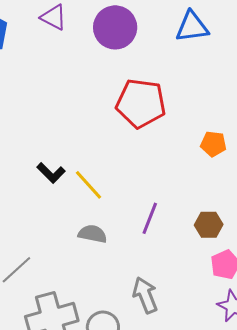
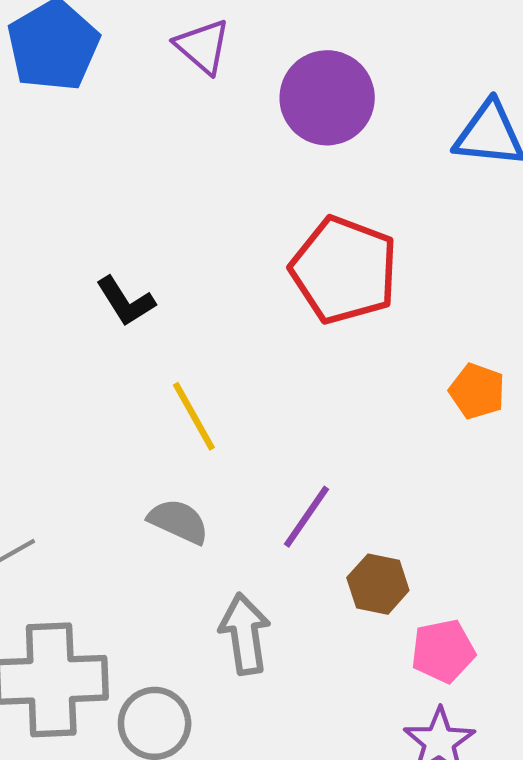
black L-shape: (51, 173) -> (126, 301), moved
brown hexagon: (209, 225) -> (378, 584), moved
gray arrow: (145, 295) -> (245, 634), moved

